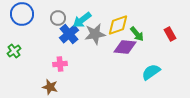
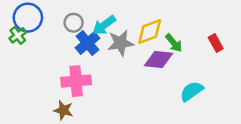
green cross: (14, 51) -> (18, 35), moved
pink cross: (60, 64) -> (76, 81), size x1.6

